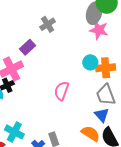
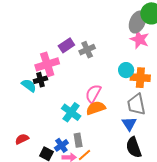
gray cross: (48, 24) -> (87, 50), moved
cyan cross: (14, 132) -> (71, 112), moved
orange semicircle: (91, 133) -> (96, 108), moved, turned -60

